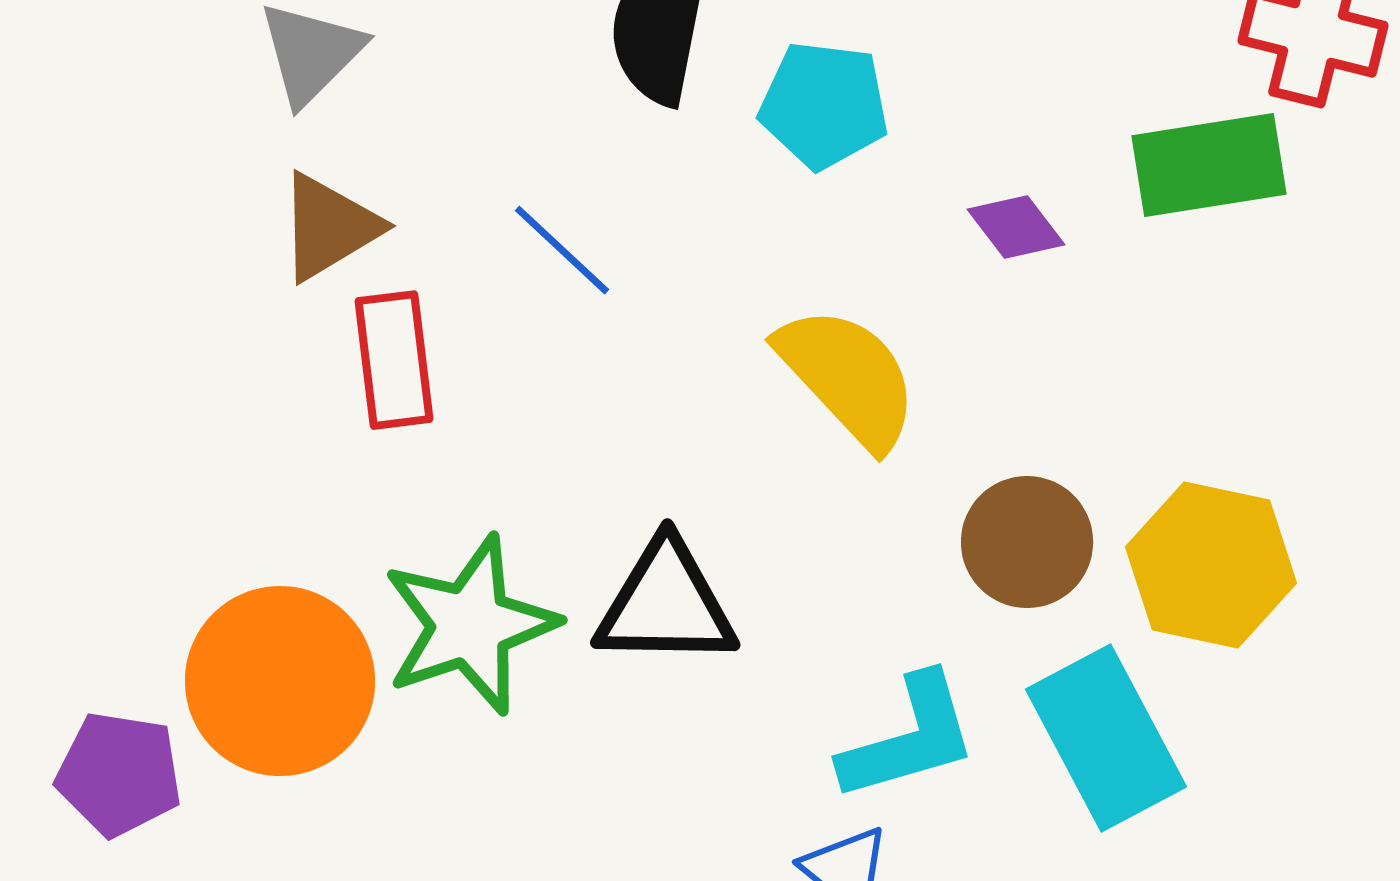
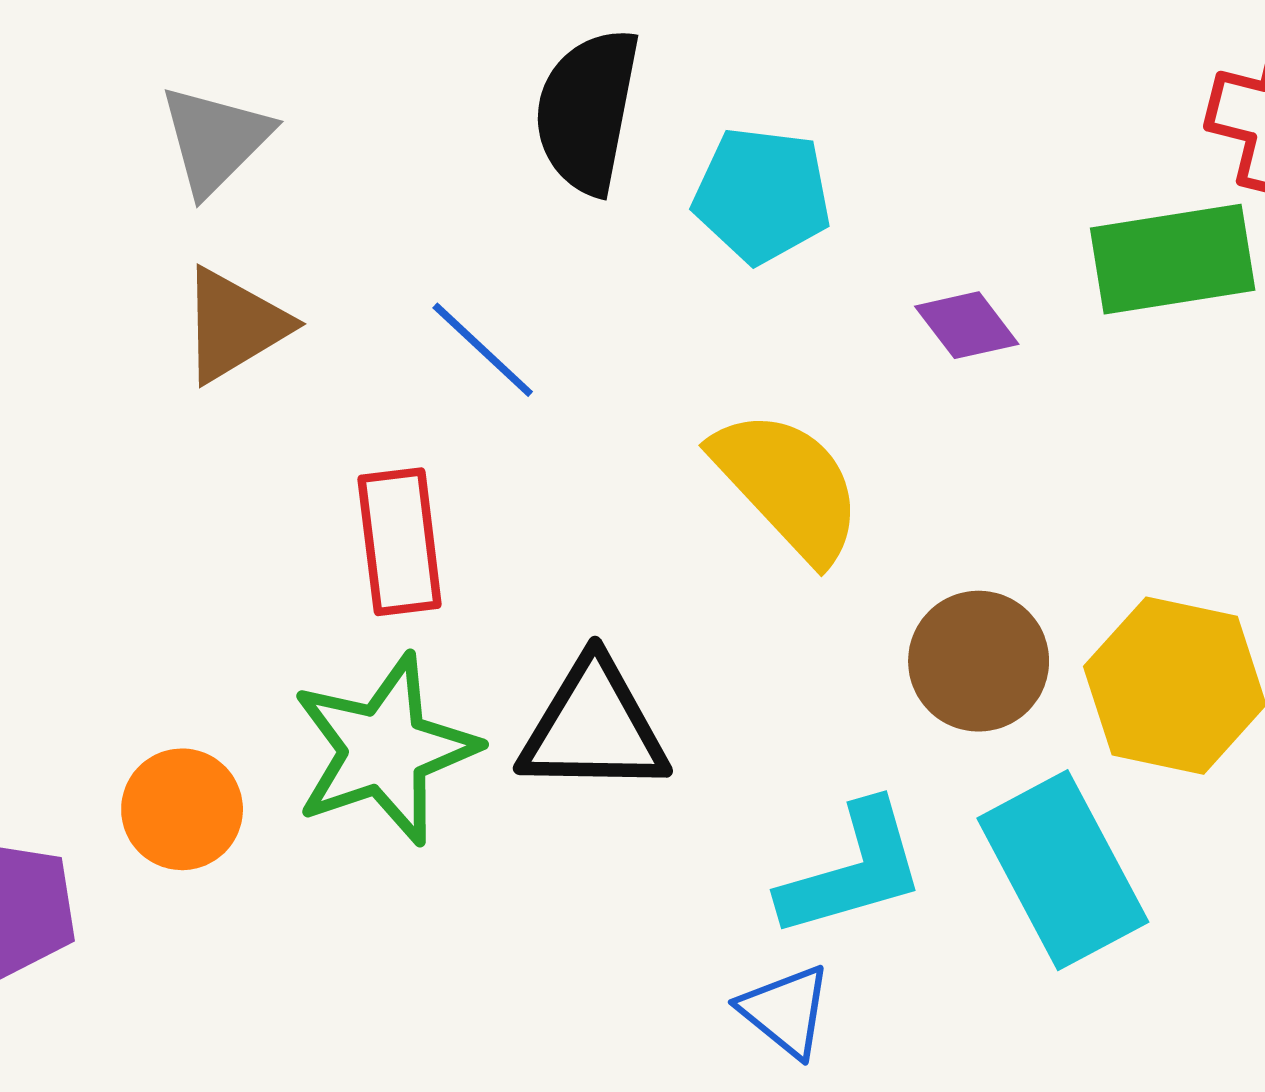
red rectangle: (394, 360) -> (400, 542), moved
orange circle: (280, 681) -> (182, 809), size x0.6

